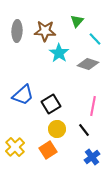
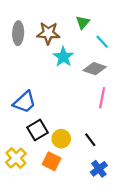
black square: (51, 104) -> (38, 130), moved
pink line: (93, 106) -> (102, 98), moved
orange square: (48, 150) -> (52, 161), turned -30

